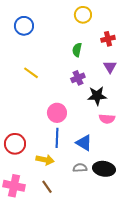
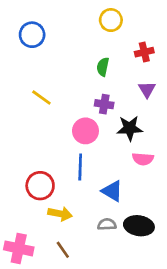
purple cross: (78, 78) -> (104, 104), turned 32
pink circle: (57, 113) -> (85, 131), moved
blue line: (57, 138) -> (80, 167), moved
red circle: (15, 144) -> (40, 186), moved

